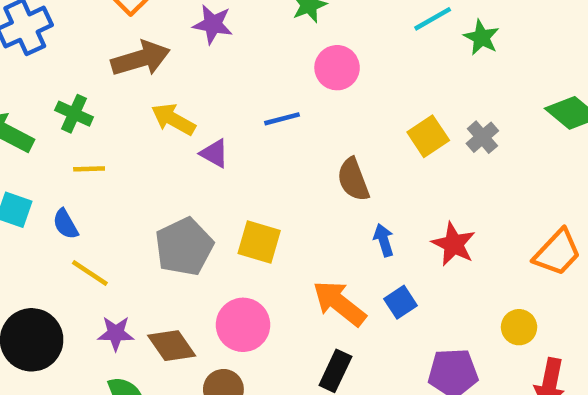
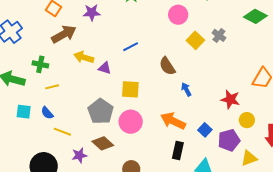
pink circle: (337, 68) -> (178, 15), moved
yellow square: (259, 242) -> (130, 89), moved
red star: (454, 244) -> (230, 99), moved
blue square: (400, 302) -> (205, 130), moved
pink circle: (243, 325) -> (131, 122), moved
yellow circle: (519, 327) -> (247, 120), moved
brown diamond: (172, 346) -> (103, 143), moved

